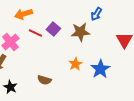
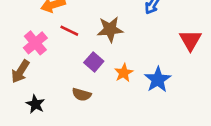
purple square: (53, 29) -> (94, 62), moved
brown star: (80, 32) -> (110, 29), moved

